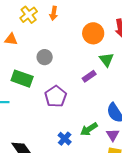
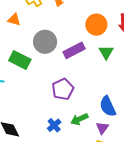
gray circle: (45, 57) -> (45, 42), size x1.5
purple rectangle: (89, 76) -> (74, 50), moved, size x1.5
purple pentagon: (56, 96) -> (63, 89), moved

